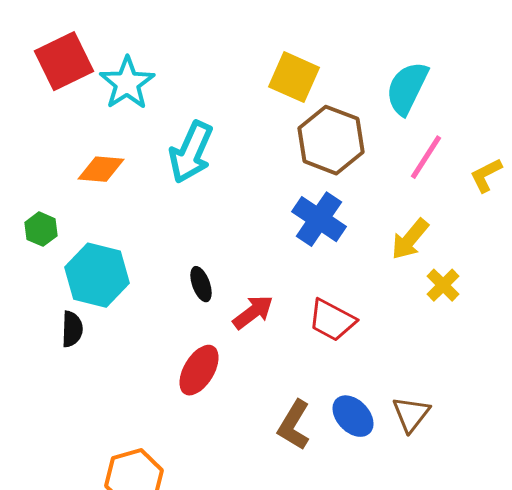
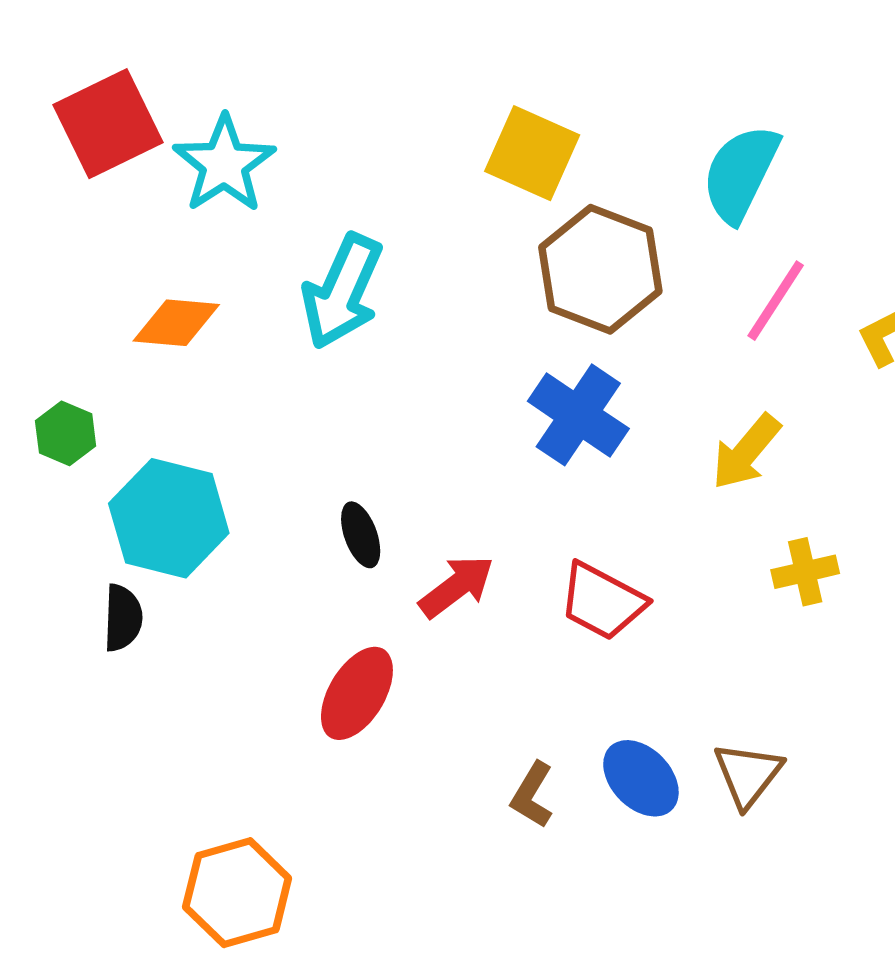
yellow cross: (443, 285) -> (805, 572), moved, turned 32
brown L-shape: (294, 425) -> (532, 795), size x0.7

